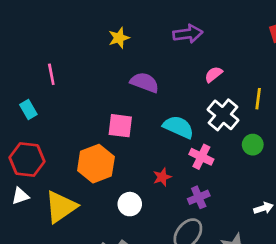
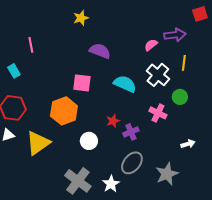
purple arrow: (188, 34) -> (175, 35), moved
pink cross: (201, 157) -> (158, 113), moved
purple cross: (199, 197) -> (131, 132), moved

